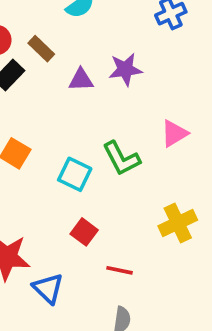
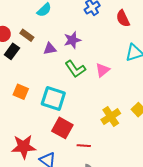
green L-shape: (121, 158) -> (75, 69), moved
cyan square: (75, 174) -> (53, 99), size x1.4
red square: (84, 232) -> (62, 128), size x1.5

